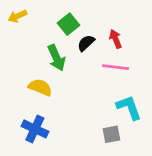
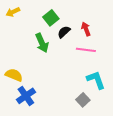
yellow semicircle: (40, 87) -> (14, 75), moved
blue cross: (35, 129) -> (26, 96), turned 30
gray square: (111, 134) -> (83, 100), turned -32

